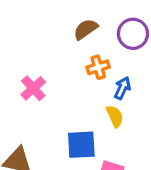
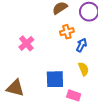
yellow semicircle: (115, 116) -> (84, 69), moved

